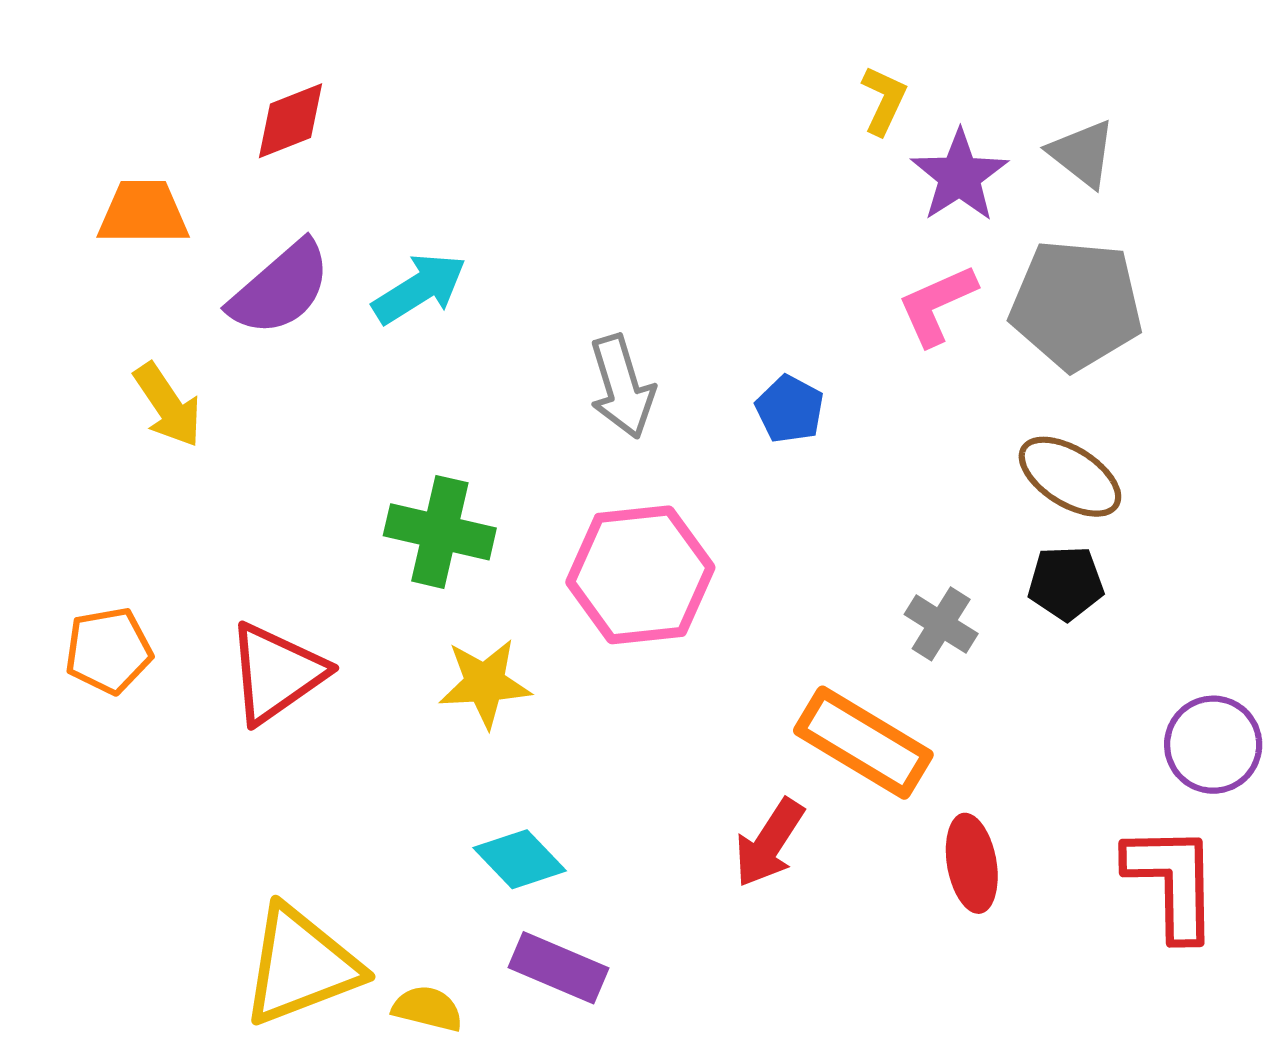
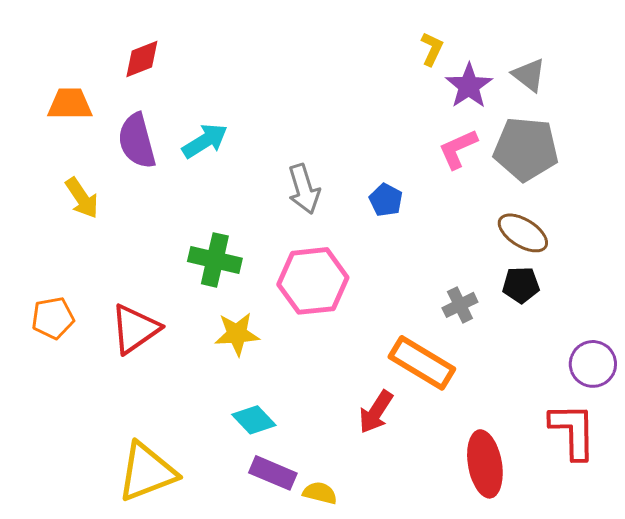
purple semicircle: (280, 288) -> (137, 141), turned 116
gray cross: (941, 624) -> (460, 305), turned 32
red ellipse: (972, 863) -> (485, 464), moved, size x1.4
yellow semicircle: (428, 1009) -> (320, 493), moved

